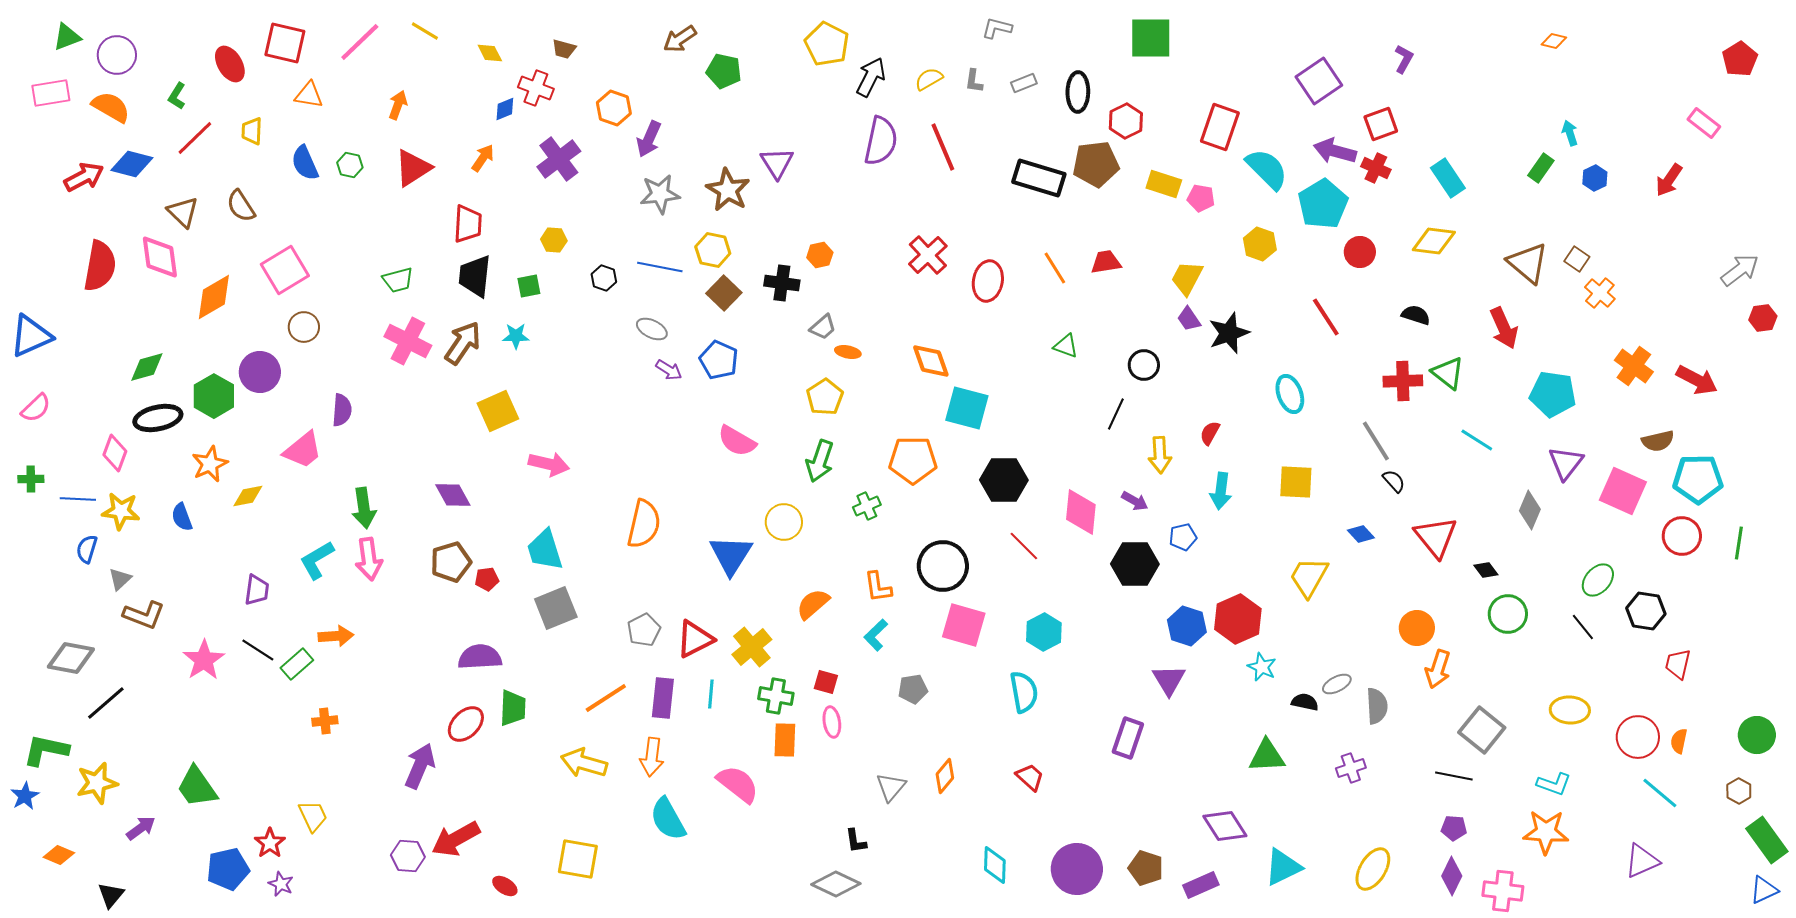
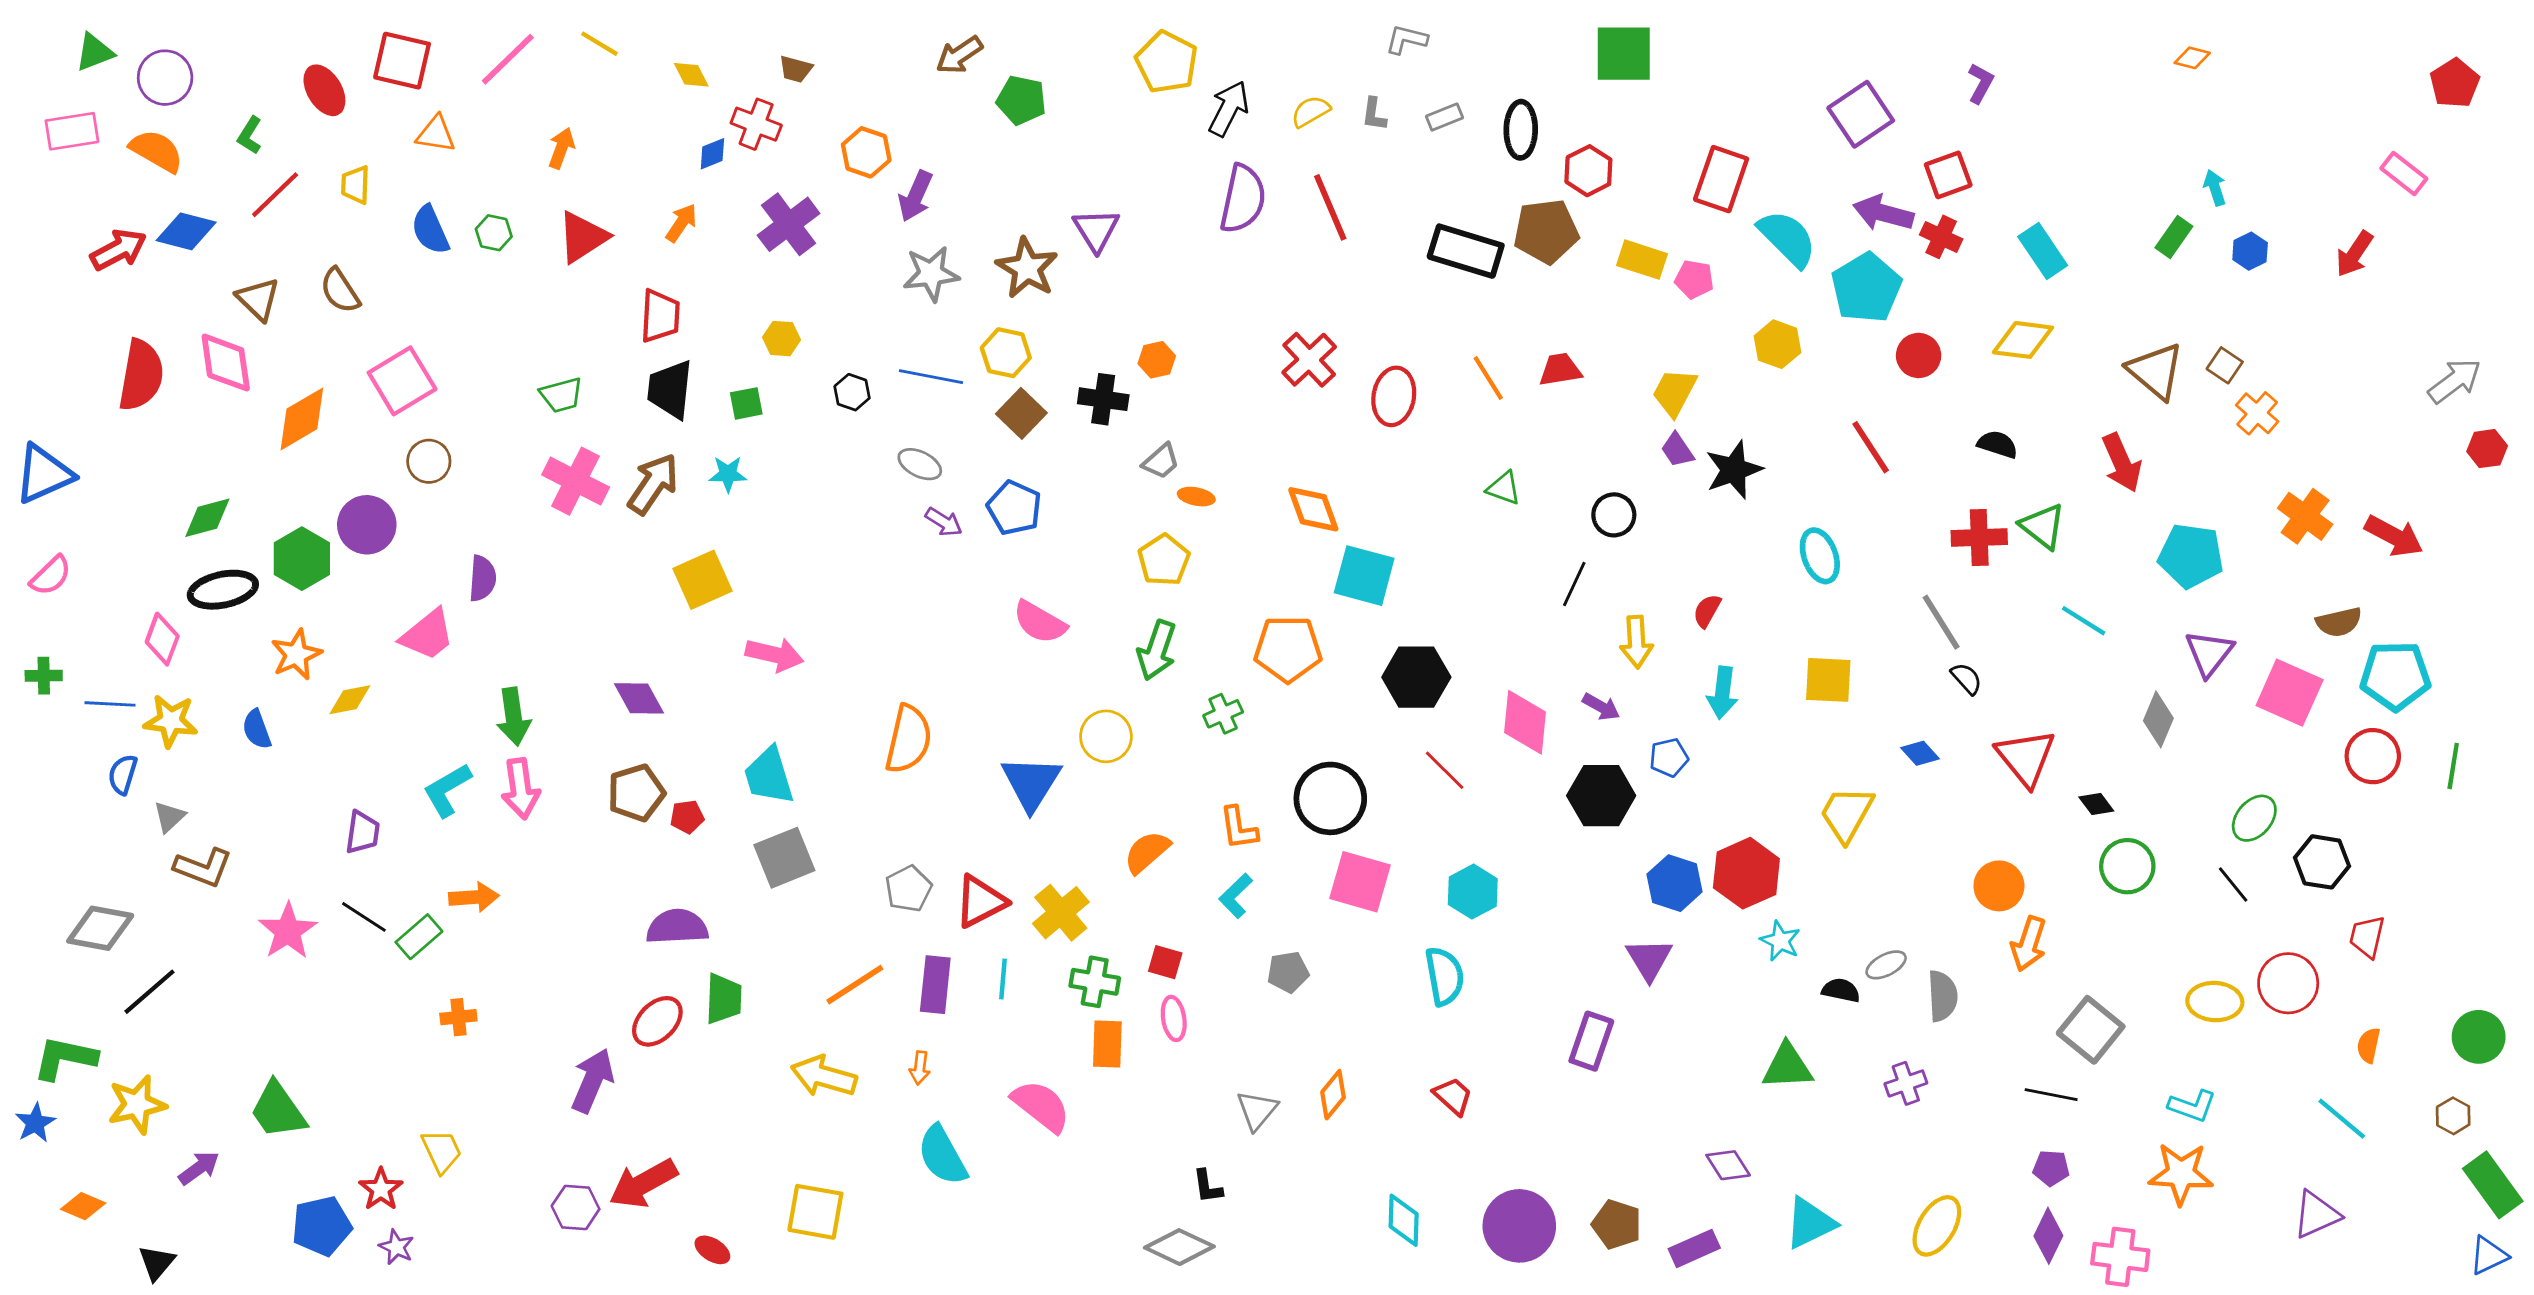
red circle: (1638, 737) -> (2288, 983), moved
orange arrow: (652, 757) -> (920, 1068), size x0.6
purple diamond: (1225, 826) -> (1728, 1165), size x0.7

